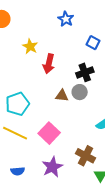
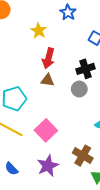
yellow star: (30, 46) -> (39, 31), moved
brown triangle: (62, 96) -> (48, 80), moved
blue semicircle: (18, 171) -> (11, 169), turned 48

